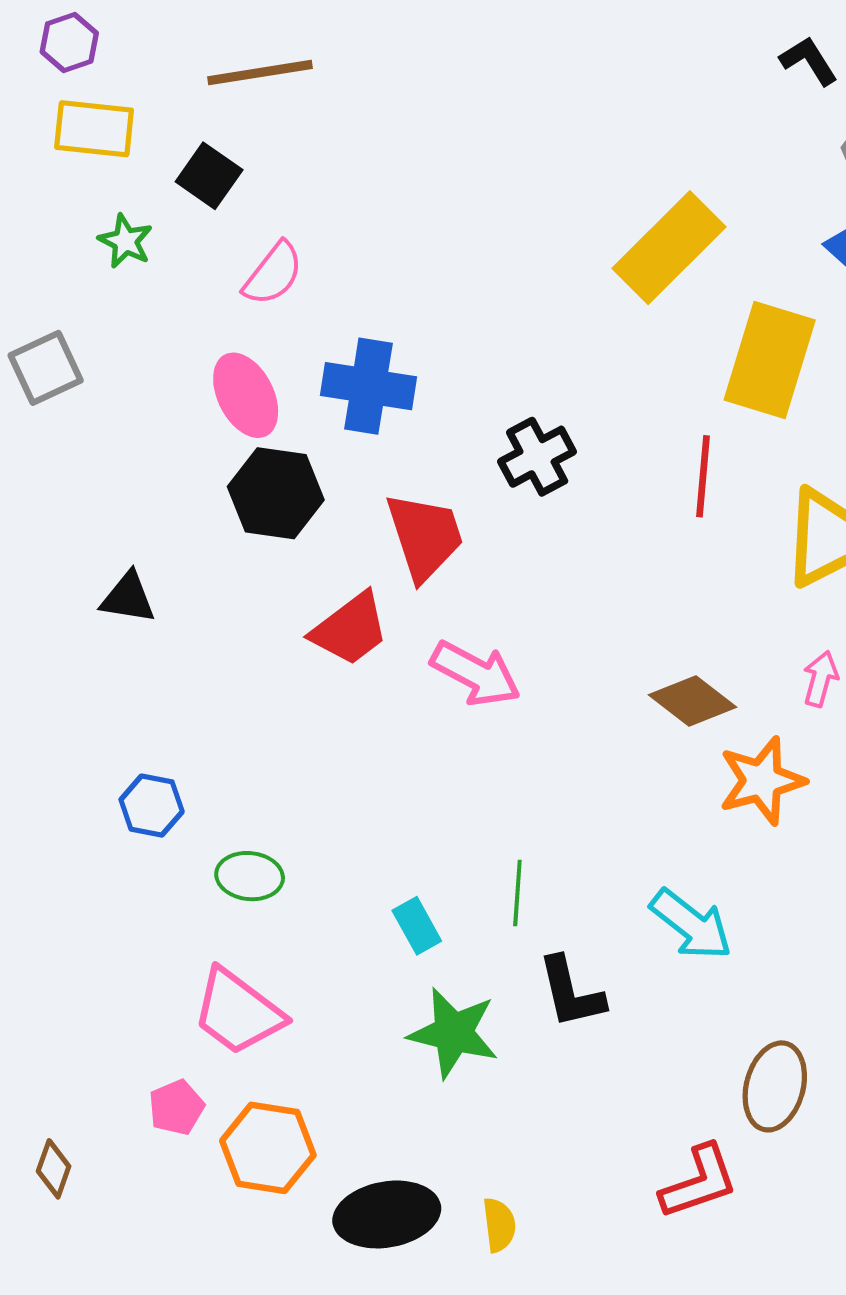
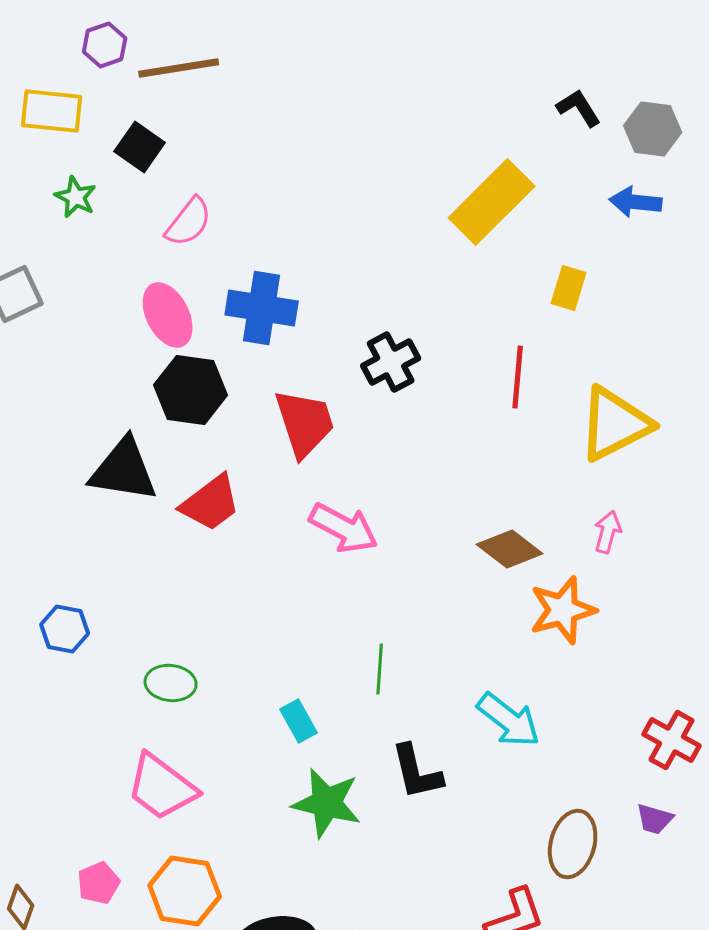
purple hexagon: (69, 42) -> (105, 45), moved
black L-shape: (809, 61) -> (579, 108), moved
yellow rectangle: (770, 360) -> (569, 288), size x0.5
black triangle: (128, 598) -> (124, 470), moved, size x1.6
red trapezoid: (350, 629) -> (211, 503), moved
blue hexagon: (152, 806) -> (65, 629), moved
green line: (517, 893) -> (380, 669), moved
pink pentagon: (176, 1107) -> (99, 883), moved

